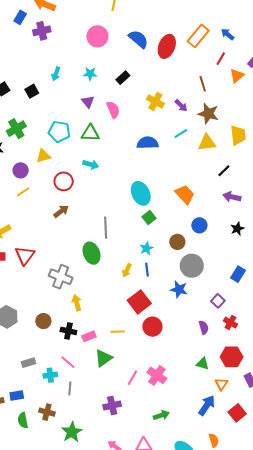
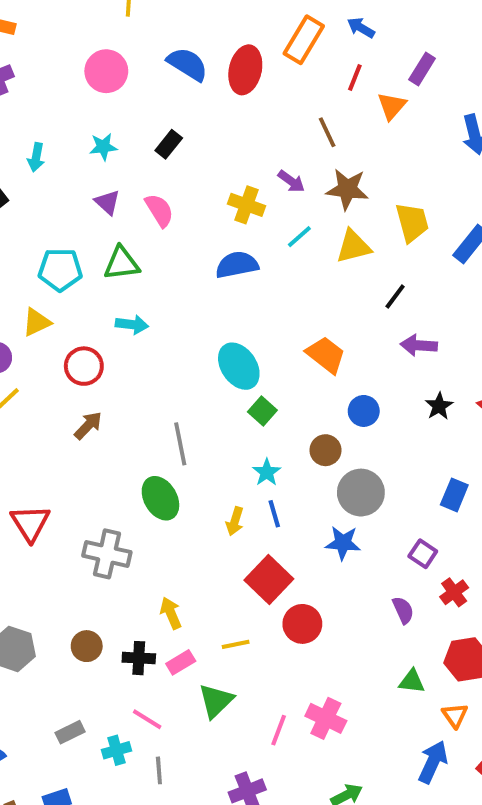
yellow cross: (155, 101) -> (247, 205), moved
yellow arrow: (77, 303) -> (171, 613), moved
red cross: (230, 323) -> (454, 592), turned 32

